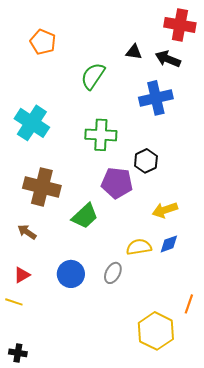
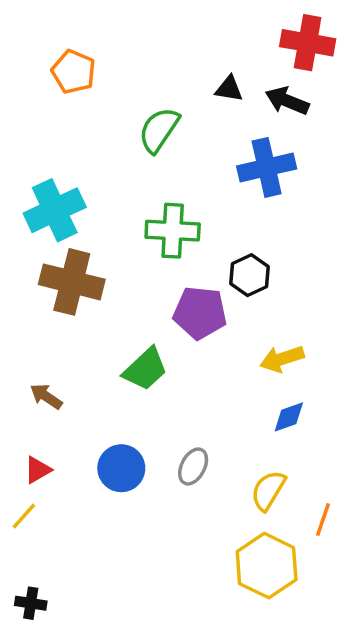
cyan cross: (32, 123) -> (55, 210), turned 32
brown cross: (42, 187) -> (72, 282), moved
yellow semicircle: (139, 247) -> (268, 490), moved, turned -50
yellow line: (14, 302) -> (24, 516), turned -66

